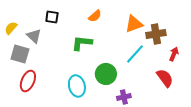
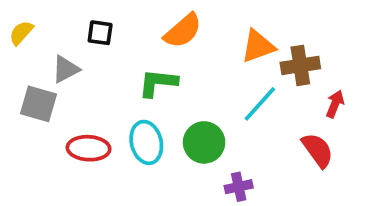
orange semicircle: (95, 16) -> (183, 31), size x1.5
yellow semicircle: (11, 28) -> (21, 33), moved
gray triangle: (34, 36) -> (65, 69), turned 49
red ellipse: (28, 81) -> (89, 148), moved, turned 70
cyan ellipse: (77, 86) -> (146, 142), moved

